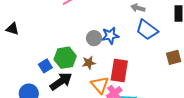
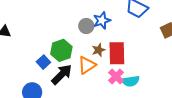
brown star: (89, 63) -> (99, 50), moved
orange triangle: (100, 85) -> (87, 65), moved, turned 48

